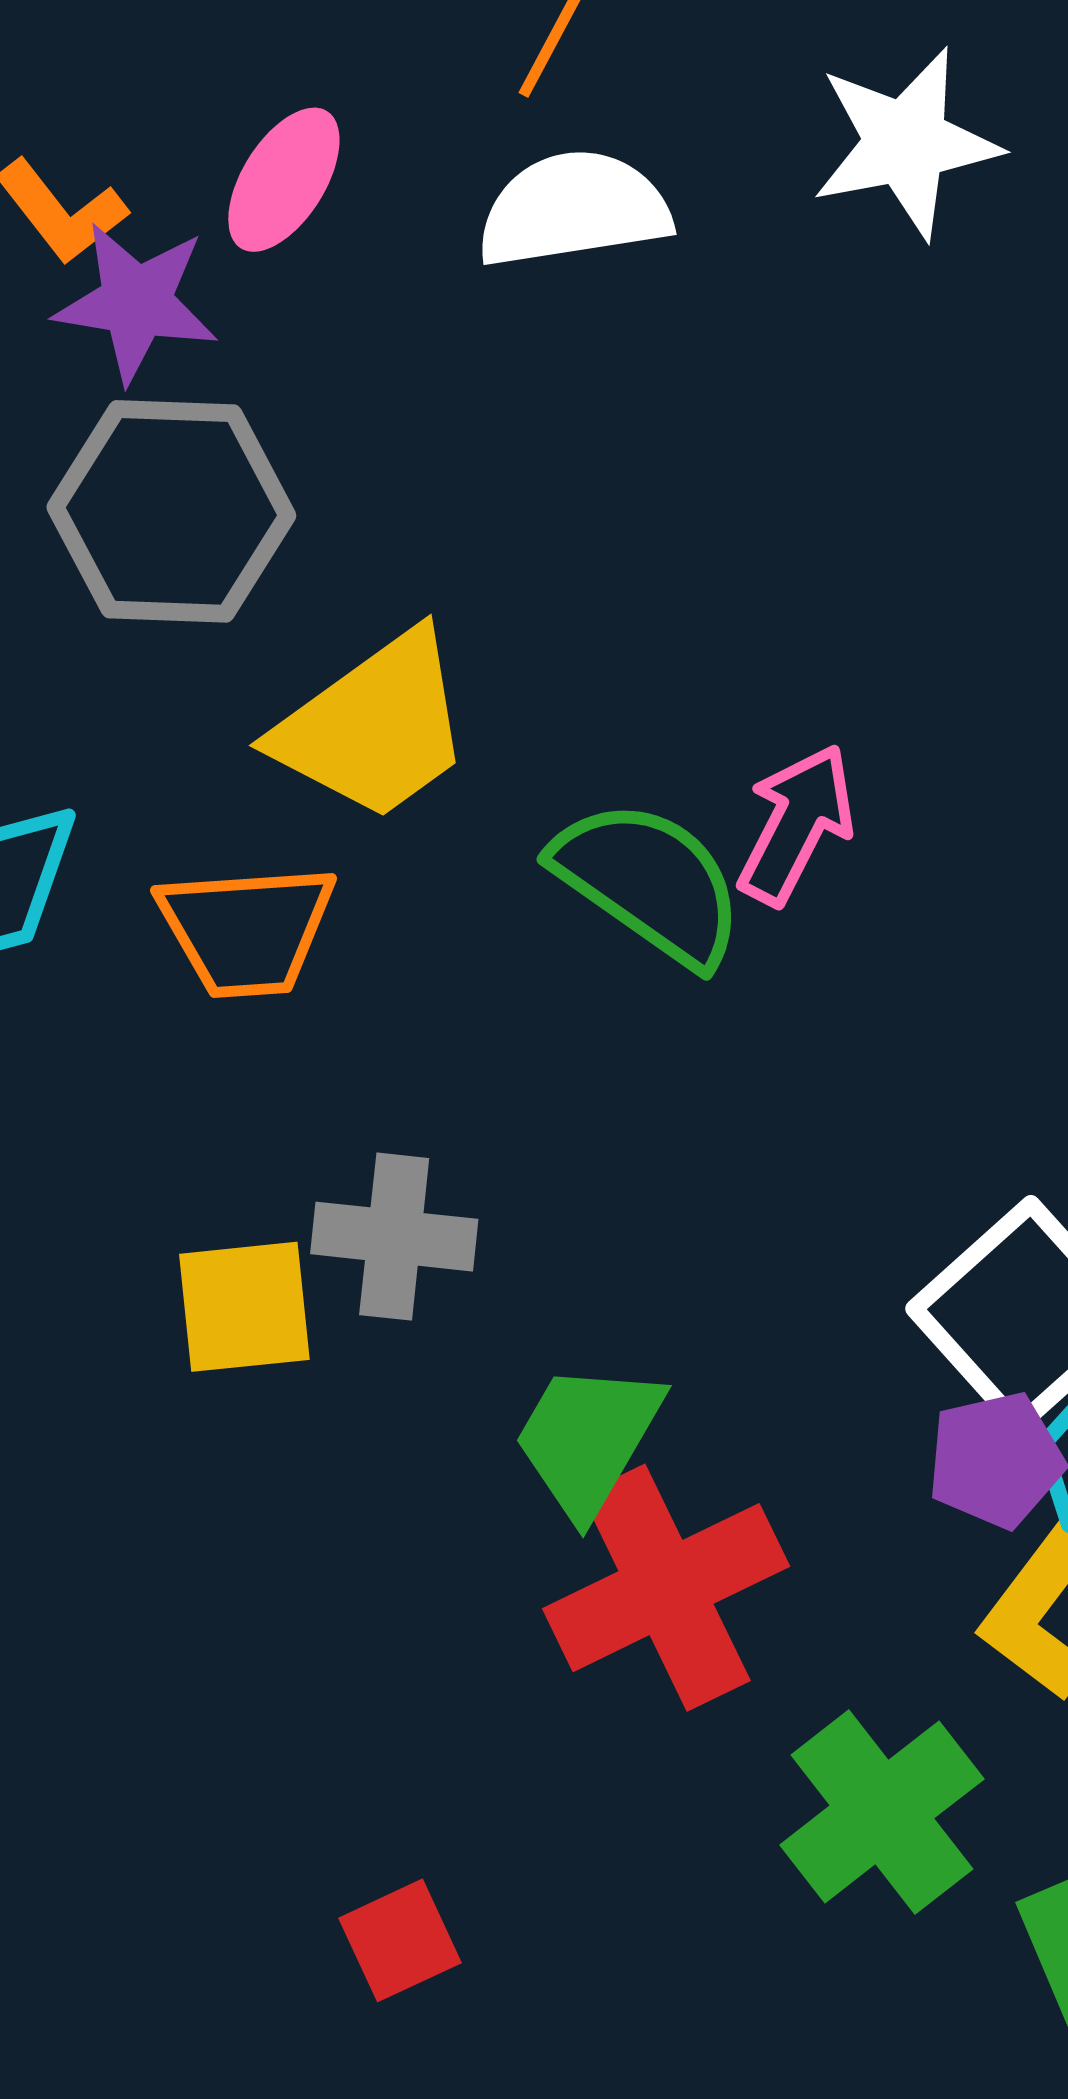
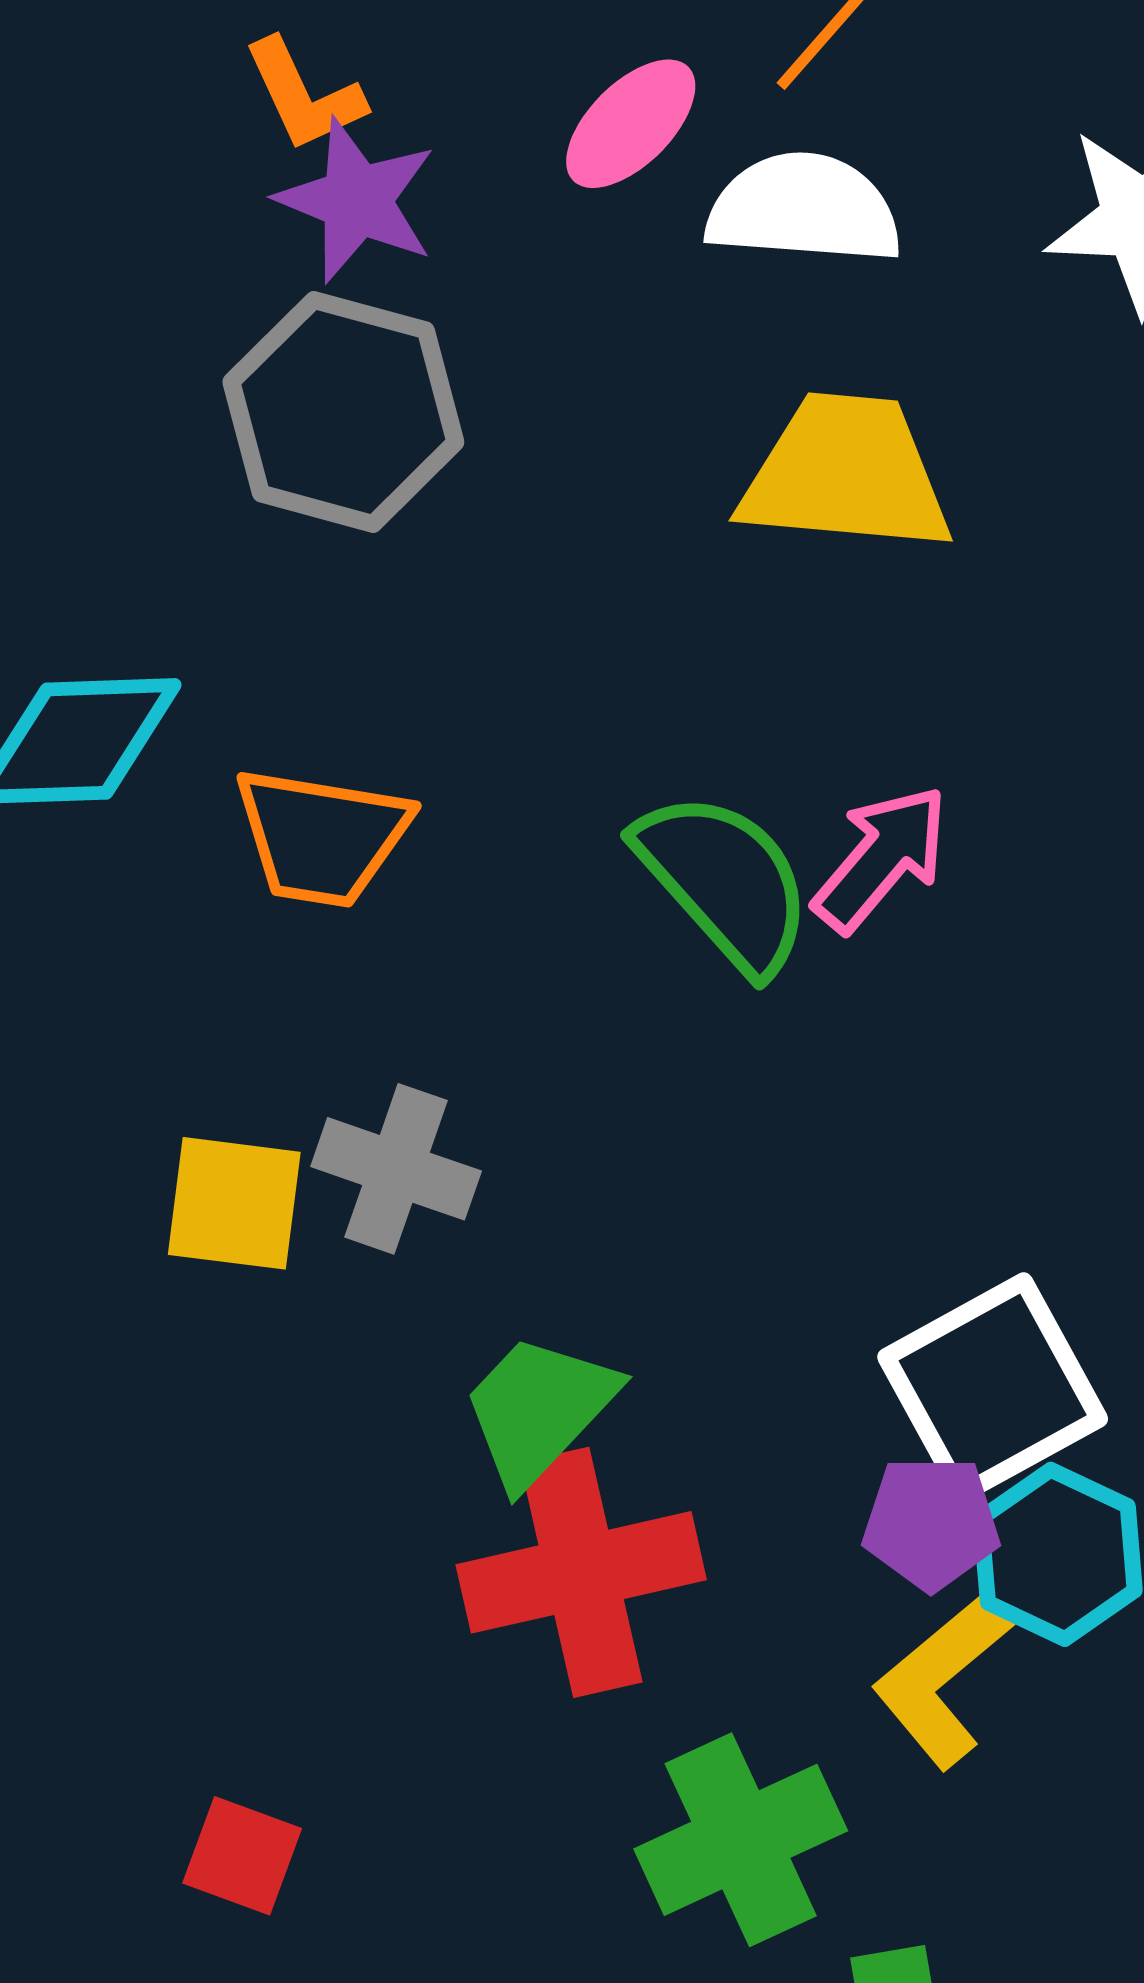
pink ellipse: (284, 180) -> (631, 124), moved
yellow trapezoid: (374, 726) -> (846, 474), moved, turned -152
red square: (400, 1940) -> (242, 1856), turned 32

